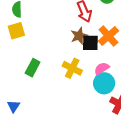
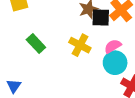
green rectangle: (33, 68) -> (36, 43), turned -72

